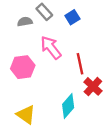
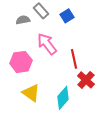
yellow triangle: (26, 115) -> (31, 93), moved

